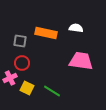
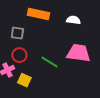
orange rectangle: (46, 33) -> (38, 14), moved
green line: (52, 91) -> (49, 62), moved

